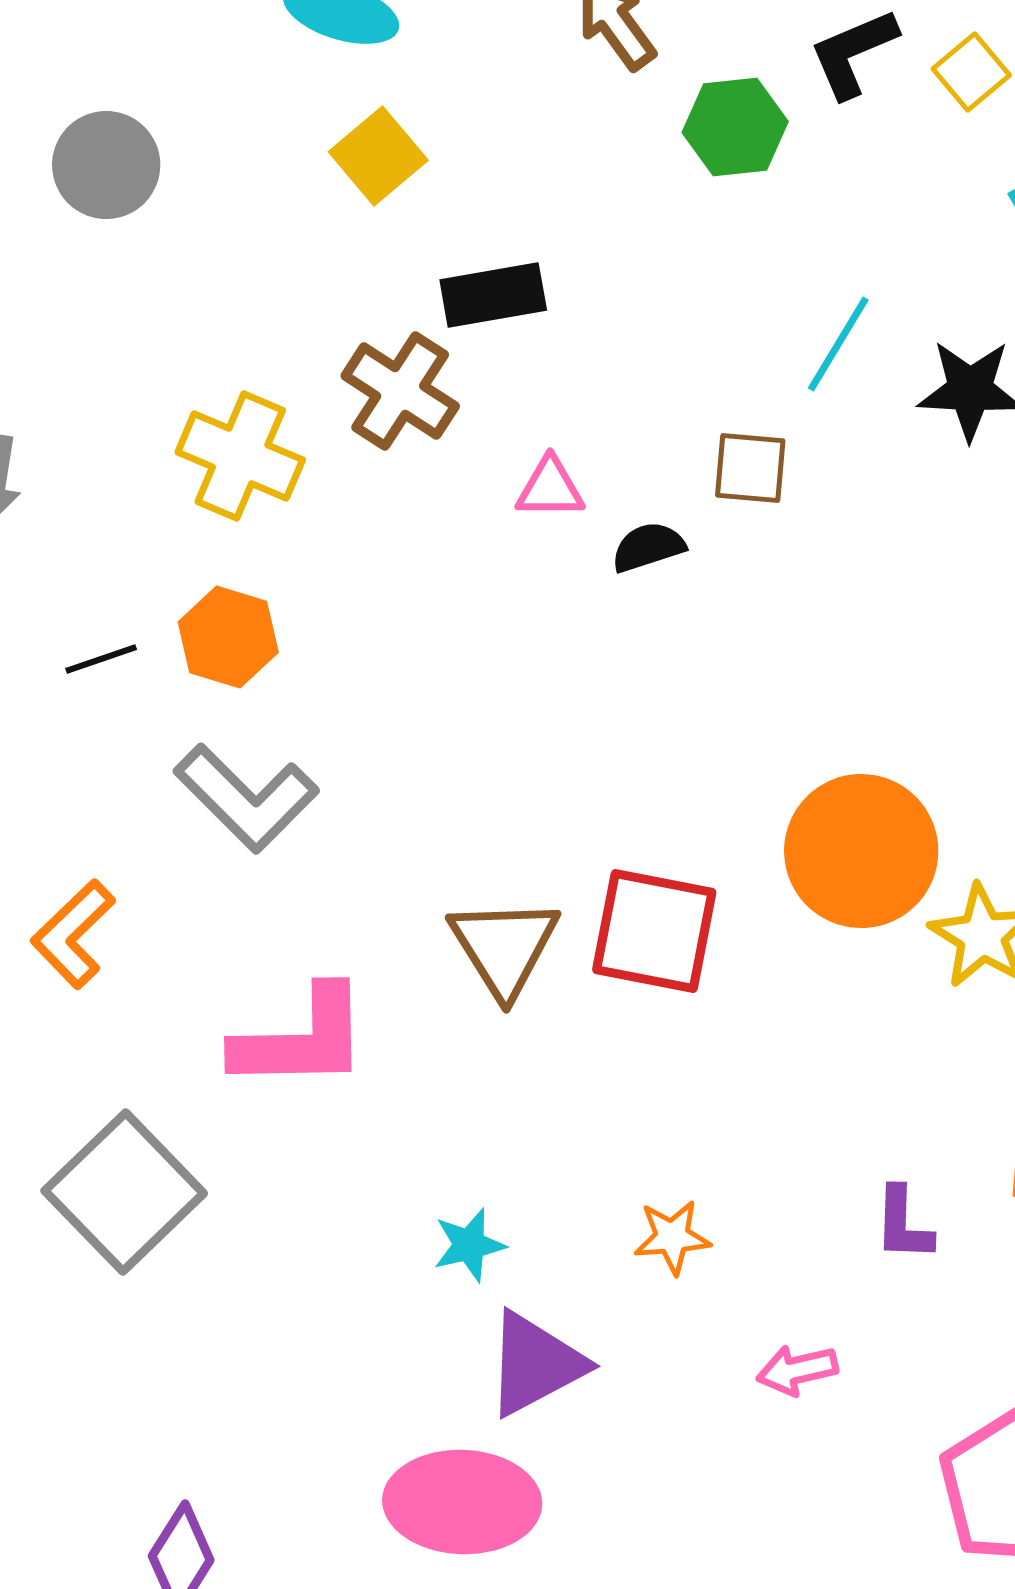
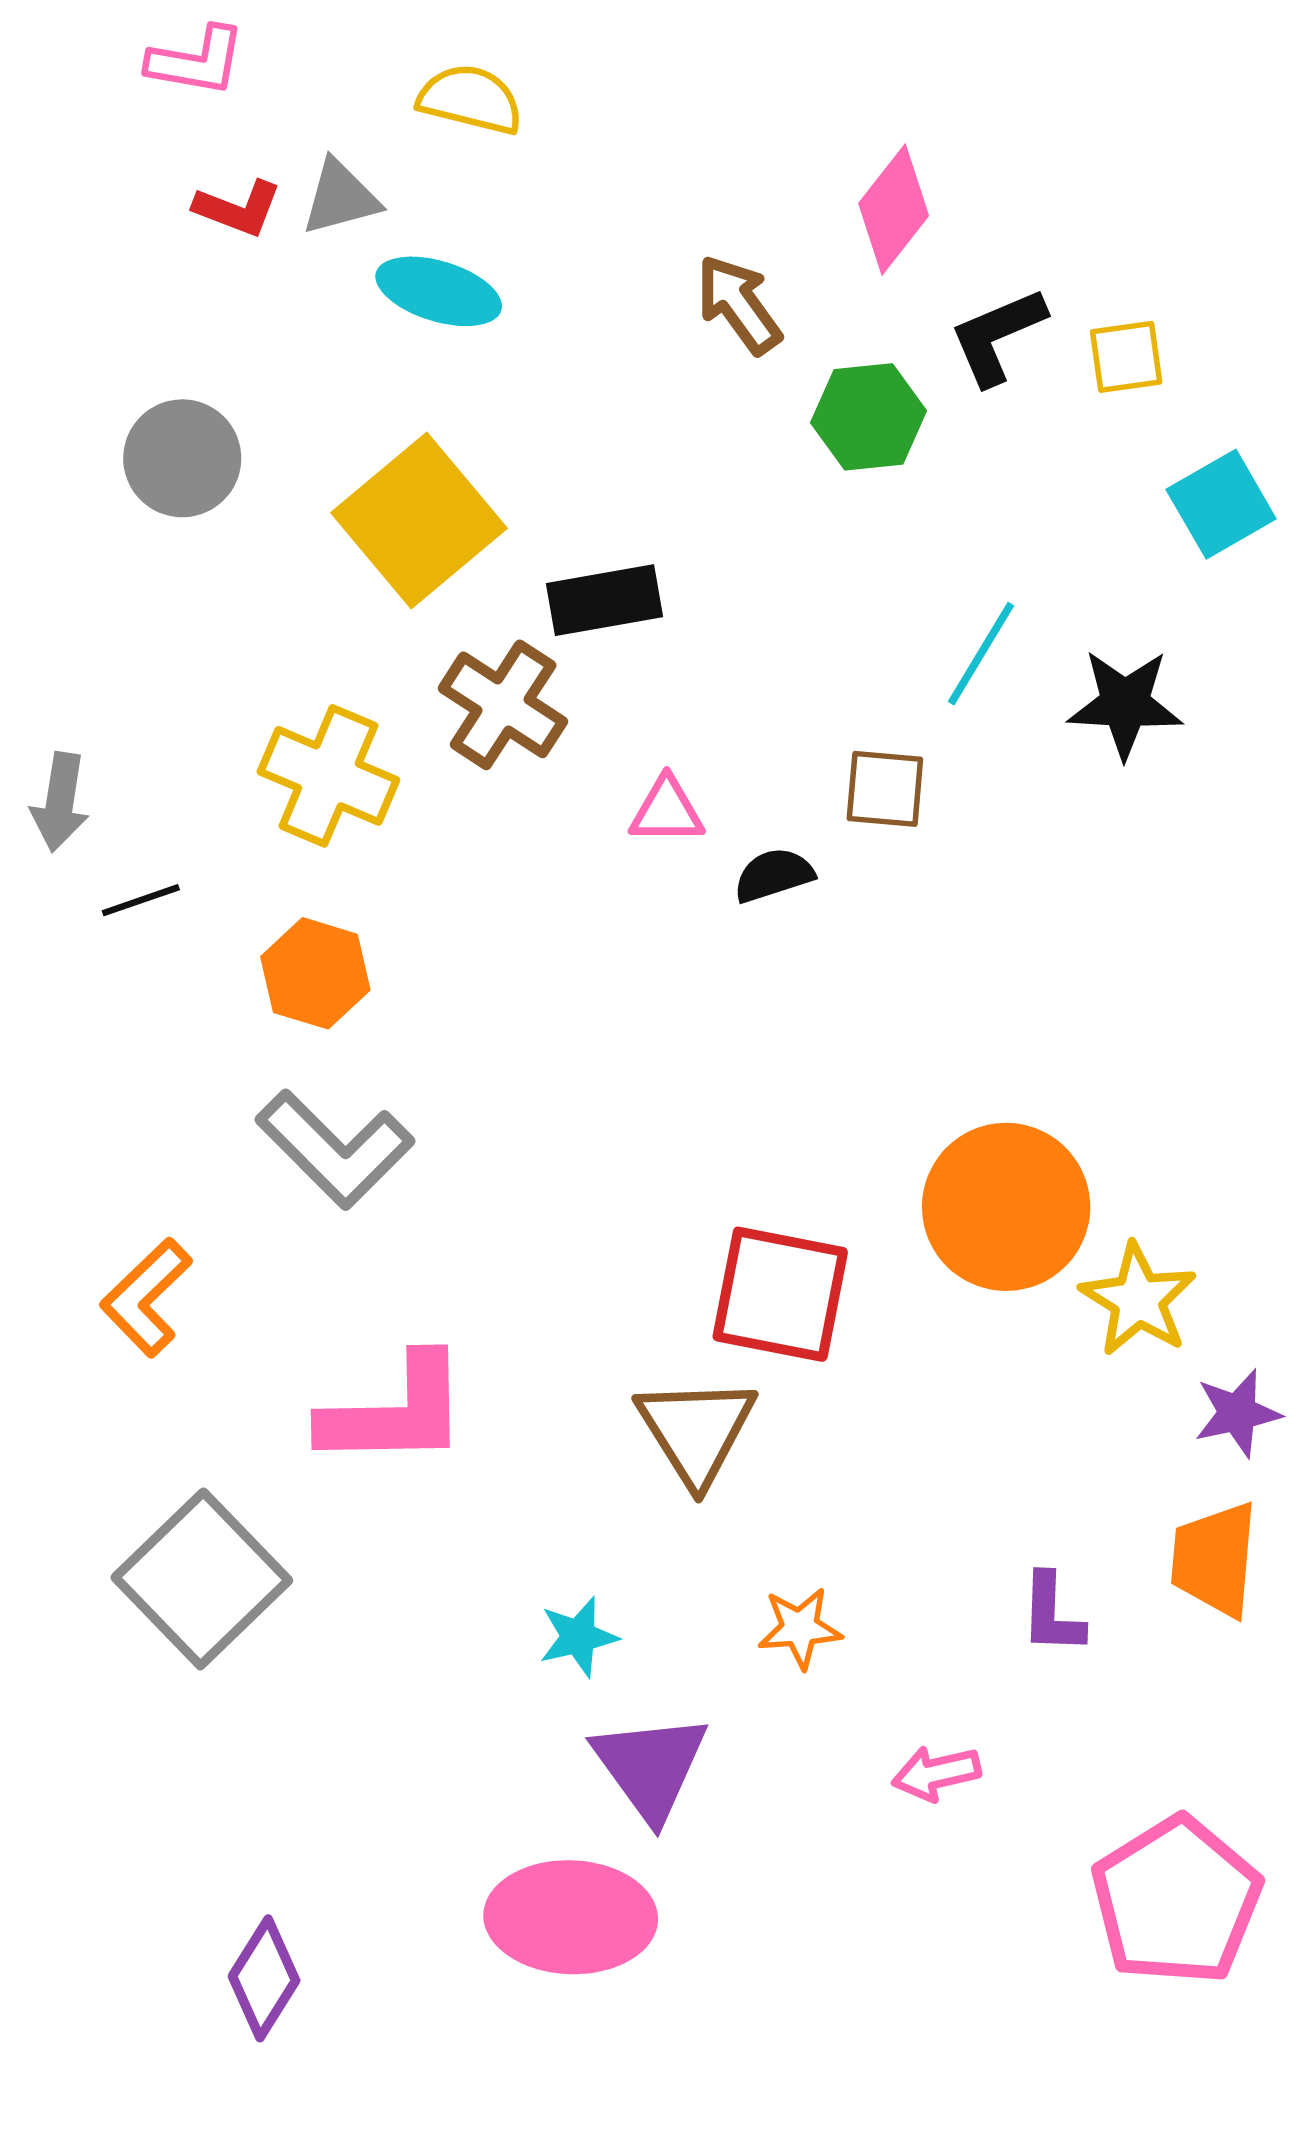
yellow square: (971, 72) -> (1126, 357), turned 32
yellow square: (378, 156) -> (419, 520), moved, size x1.6
black line: (101, 659) -> (141, 900), moved
brown triangle: (504, 947) -> (696, 1431), moved
purple triangle: (535, 1364) -> (650, 1767), turned -38

